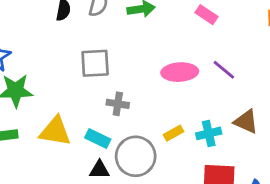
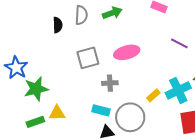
pink ellipse: (180, 72) -> (127, 52), moved
yellow triangle: (55, 131) -> (57, 113), moved, size x0.7
cyan cross: (209, 133) -> (178, 90), size x1.4

